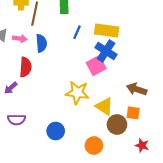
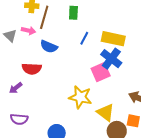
pink arrow: (20, 39) -> (29, 31), moved
blue semicircle: (41, 43) -> (49, 47), turned 114
red semicircle: (26, 67) -> (32, 69), turned 84

